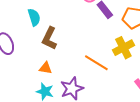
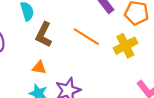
orange line: (96, 63) -> (86, 37), moved

